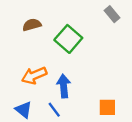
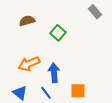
green square: (68, 39) -> (58, 33), size x0.7
orange square: (107, 107) -> (78, 91), moved

